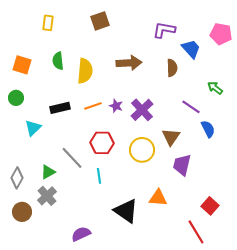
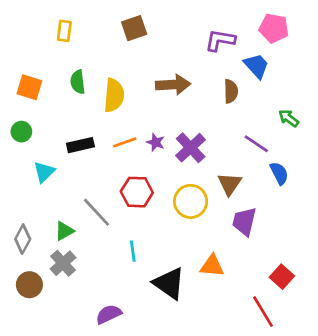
pink pentagon: (221, 34) -> (274, 28), moved
cyan line: (99, 176) -> (133, 251), moved

